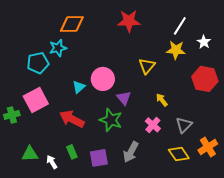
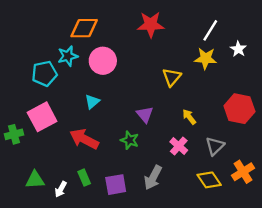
pink circle: (103, 79) -> (103, 61), moved
red hexagon: (205, 79) -> (239, 109), moved
green star: (111, 120) -> (130, 140), size x0.7
white arrow: (52, 162) -> (61, 189), turned -120

